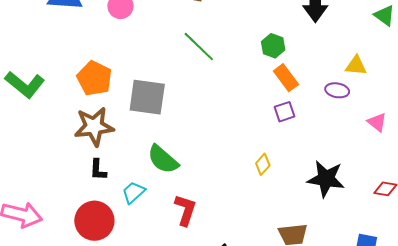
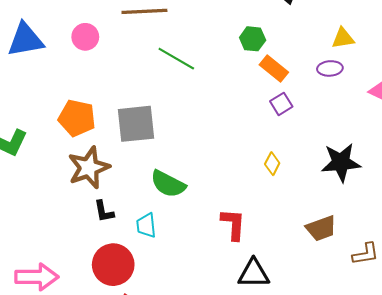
cyan trapezoid: (134, 192) -> (146, 225), turned -40
red L-shape: (185, 210) -> (233, 224), moved

